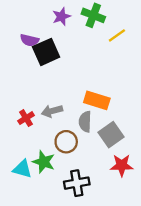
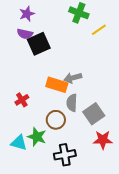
purple star: (61, 17) -> (27, 14), moved
orange rectangle: (97, 100) -> (57, 85), moved
gray arrow: (52, 111) -> (73, 78), moved

